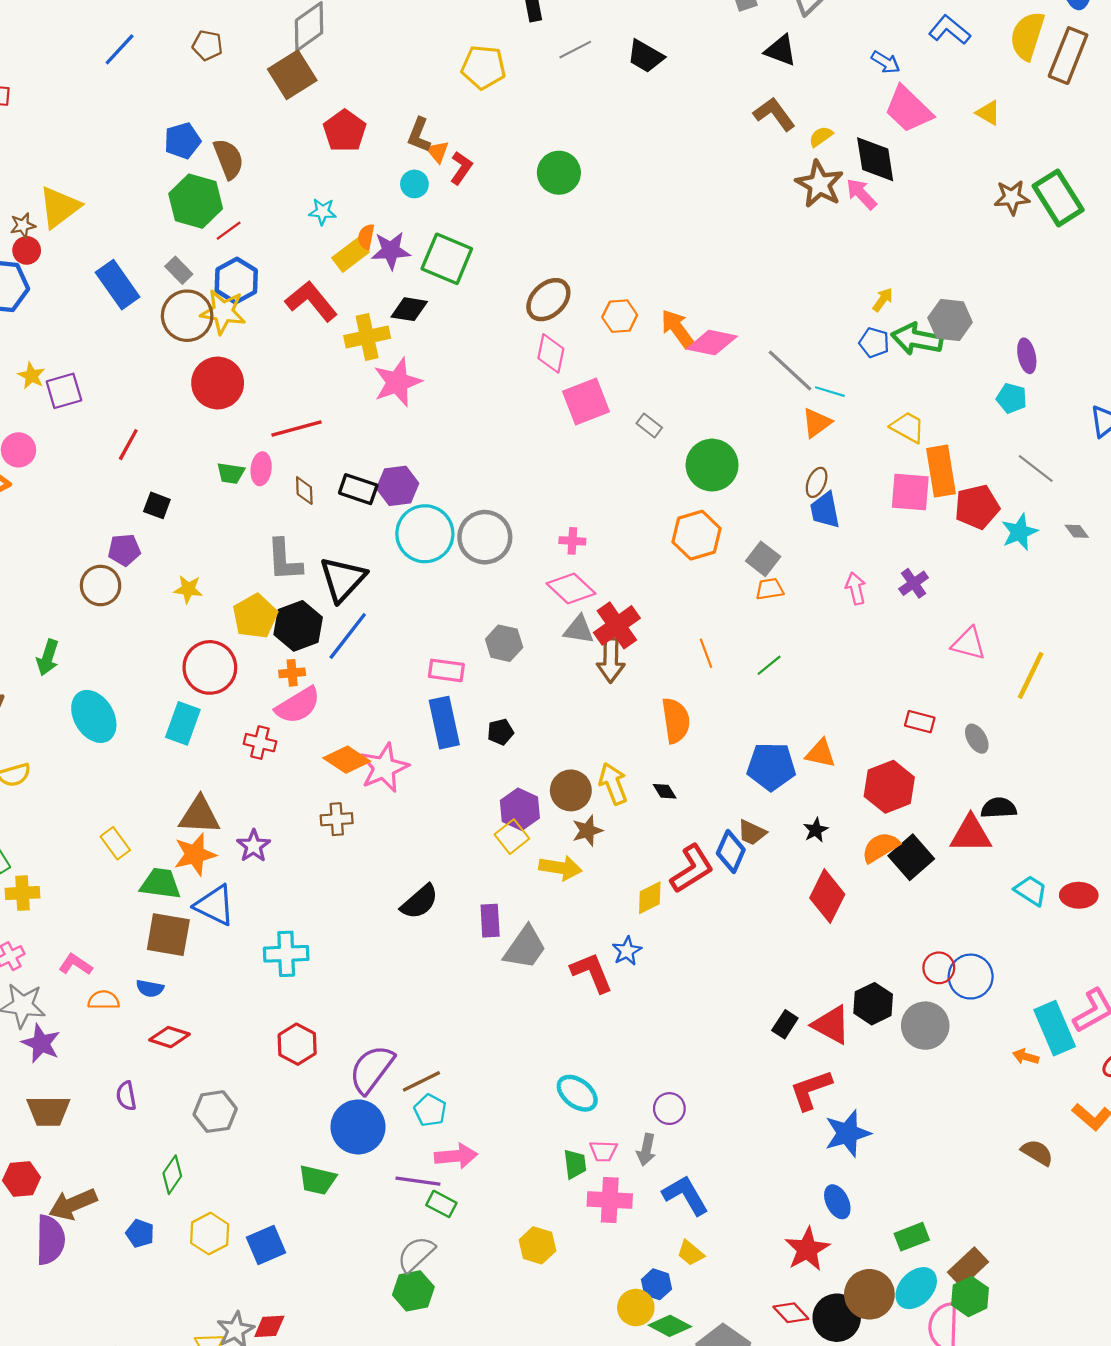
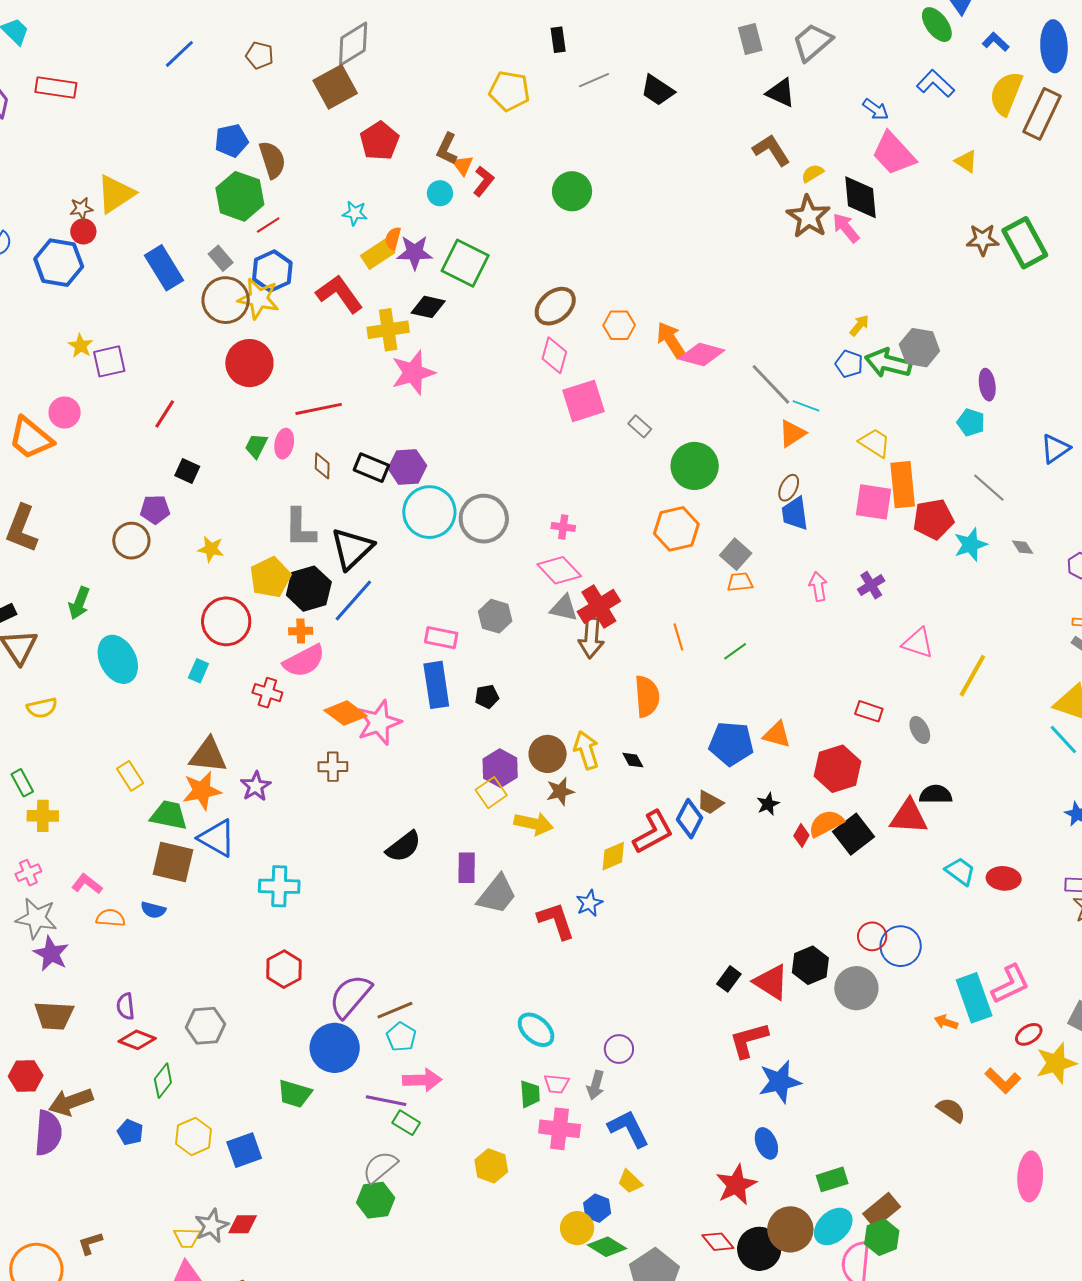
green trapezoid: (231, 473) -> (256, 446), turned 104
cyan rectangle: (183, 723) -> (198, 671), size x0.6
red diamond: (827, 896) -> (801, 836), moved, size x0.5
red diamond: (169, 1037) -> (137, 1040), moved

